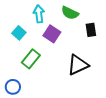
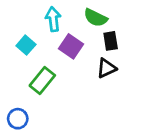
black rectangle: (91, 30) -> (111, 41), moved
black triangle: (78, 65) -> (106, 68), moved, size x0.7

